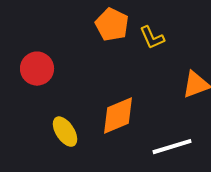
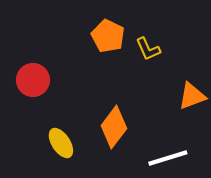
orange diamond: (118, 116) -> (114, 127), turned -30

